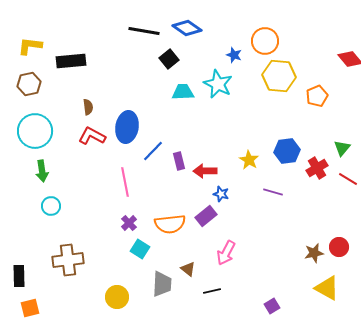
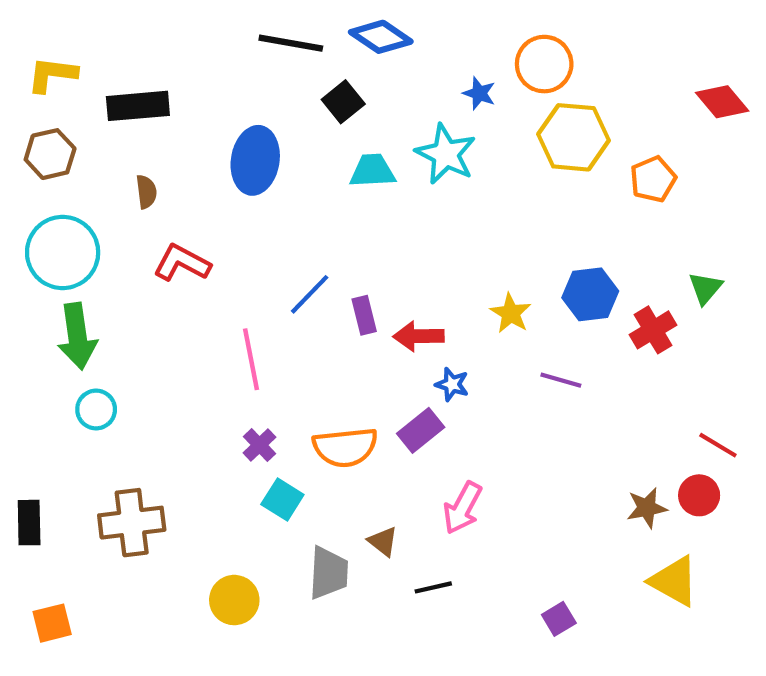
brown semicircle: (88, 107) -> (146, 192), moved
blue ellipse: (127, 127) -> (255, 160), moved
green arrow: (42, 171) -> (77, 336), size x1.4
red line: (348, 179) -> (718, 445), moved
black rectangle: (19, 276) -> (29, 523), moved

